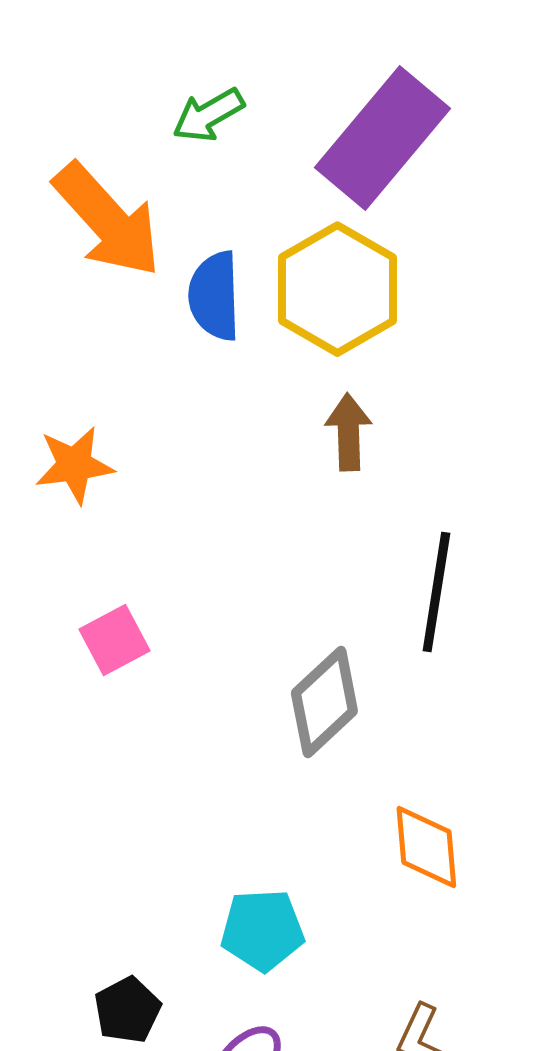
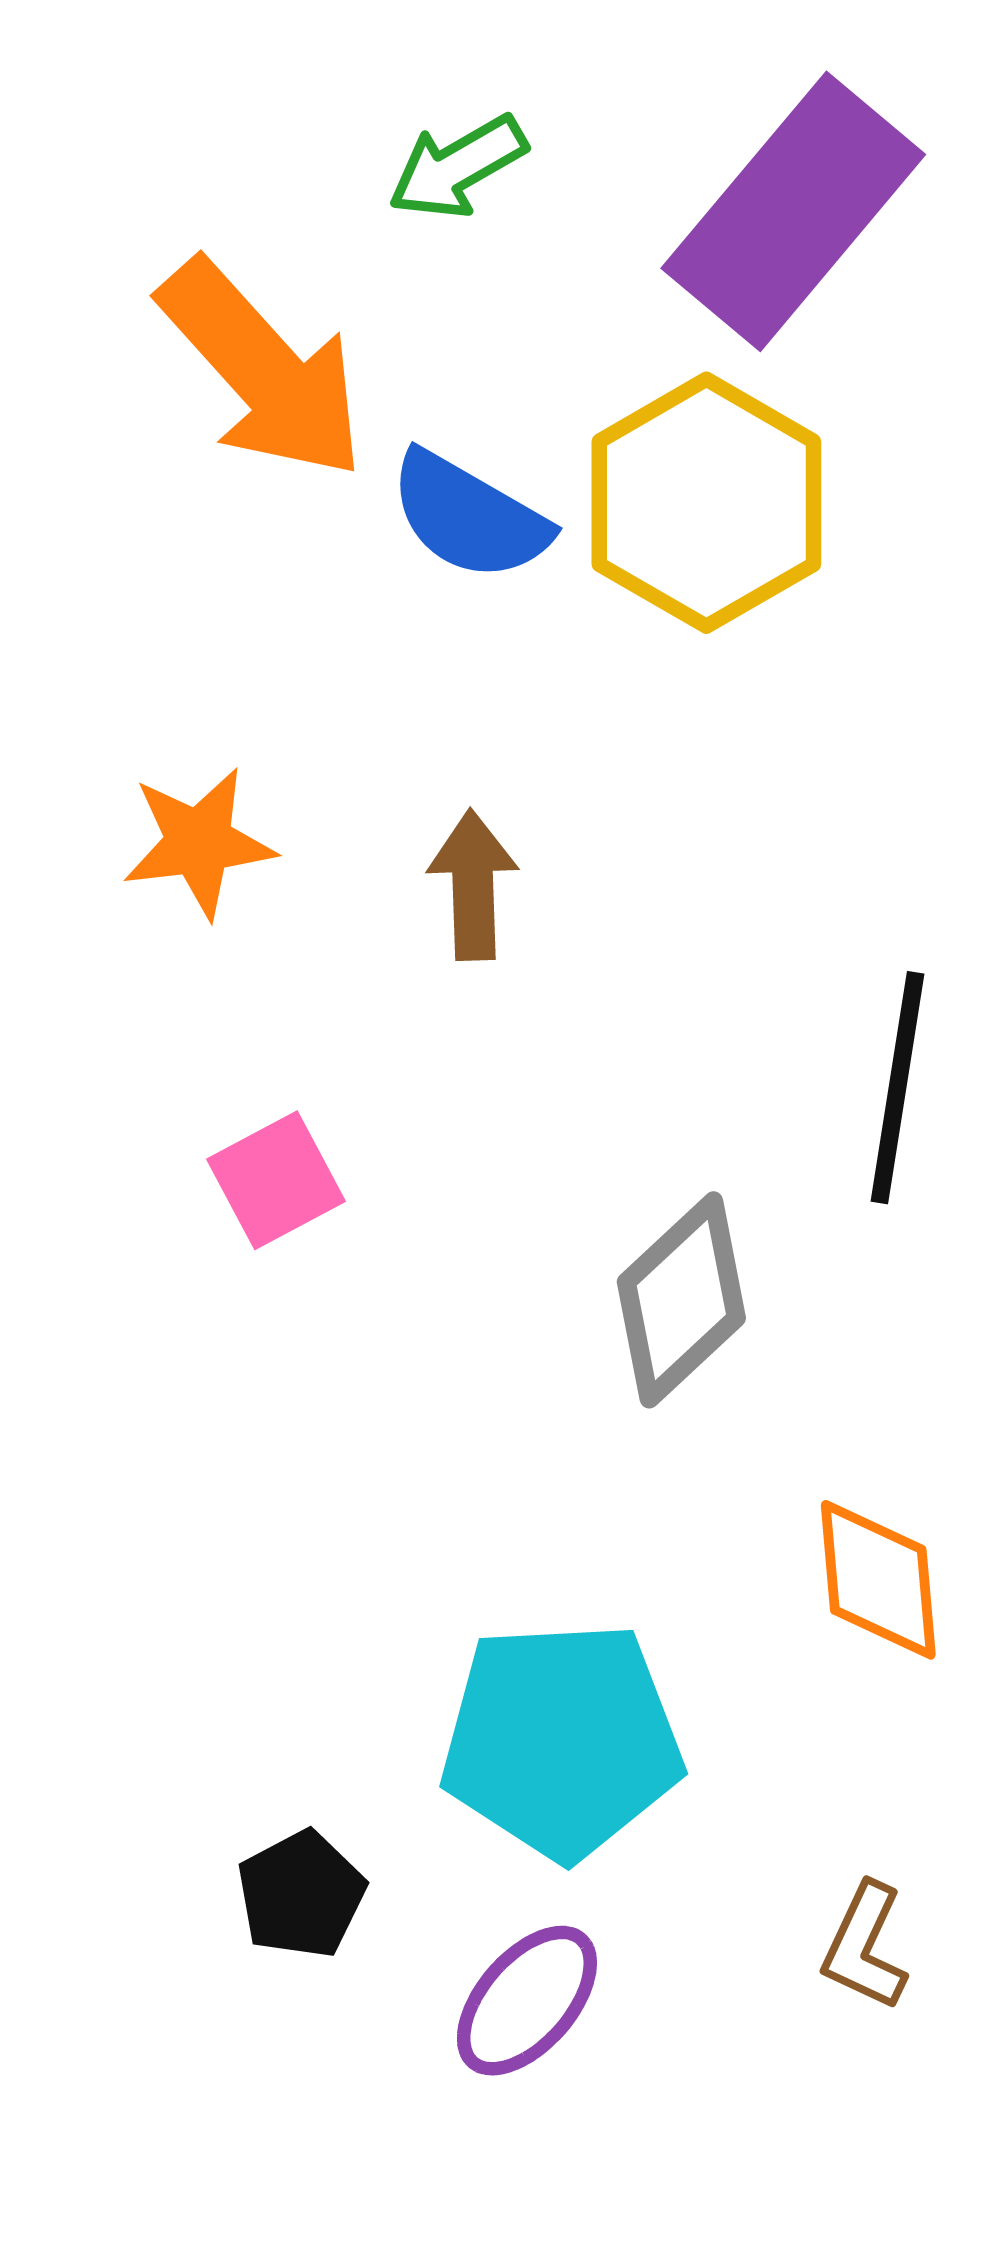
blue semicircle: (214, 296) -> (469, 516), turned -58
brown arrow: (348, 432) -> (473, 885), moved
cyan pentagon: (262, 930) -> (562, 1740), size x1.5

